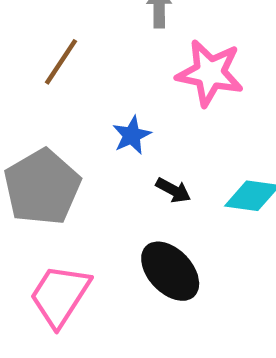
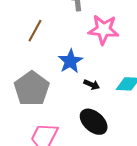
blue star: (132, 135) -> (70, 61), size x1.4

